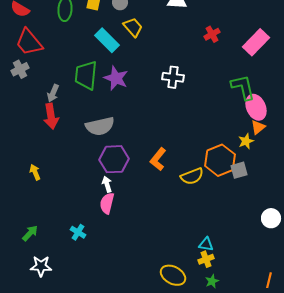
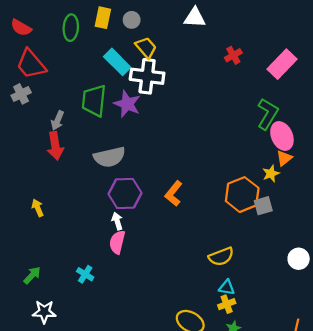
white cross: (173, 77) -> (147, 76), moved, size x1.4
green L-shape: (243, 87) -> (268, 114), turned 44
yellow semicircle: (192, 176) -> (221, 257), moved

